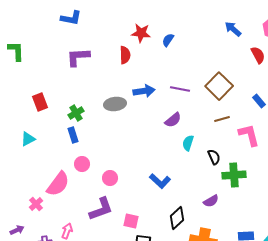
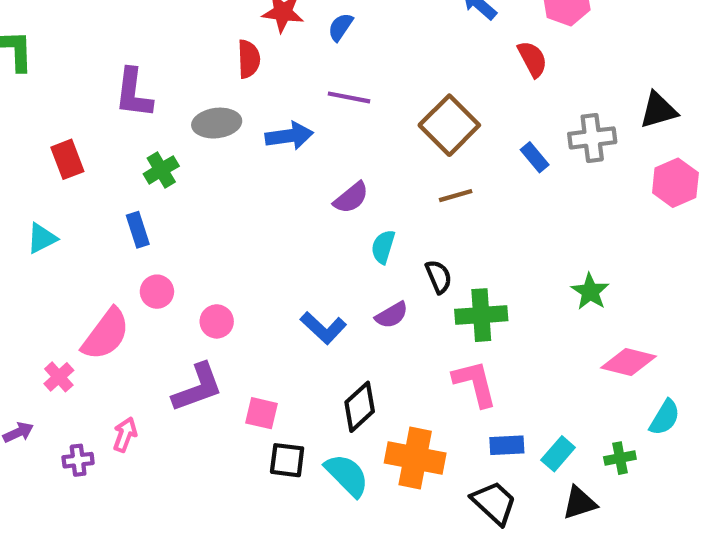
purple L-shape: (78, 57) -> (133, 93), moved, turned -80
purple line: (180, 89) -> (349, 97), moved
gray ellipse: (115, 104) -> (217, 123), moved
green cross: (76, 113) -> (161, 170), moved
pink L-shape: (249, 135) -> (475, 383), moved
purple semicircle: (211, 201) -> (392, 315), moved

